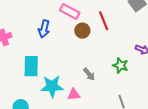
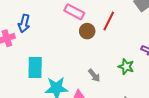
red line: (104, 21) -> (109, 21), turned 48
blue arrow: (44, 29) -> (24, 23), moved

